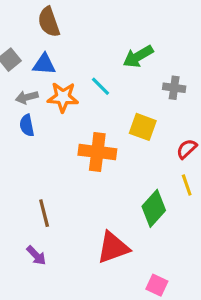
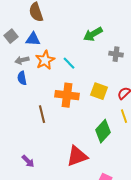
cyan line: (100, 86) -> (69, 63), moved
orange star: (63, 97) -> (45, 60), turned -30
yellow square: (143, 127) -> (99, 91), moved
brown line: (44, 213) -> (42, 114), moved

